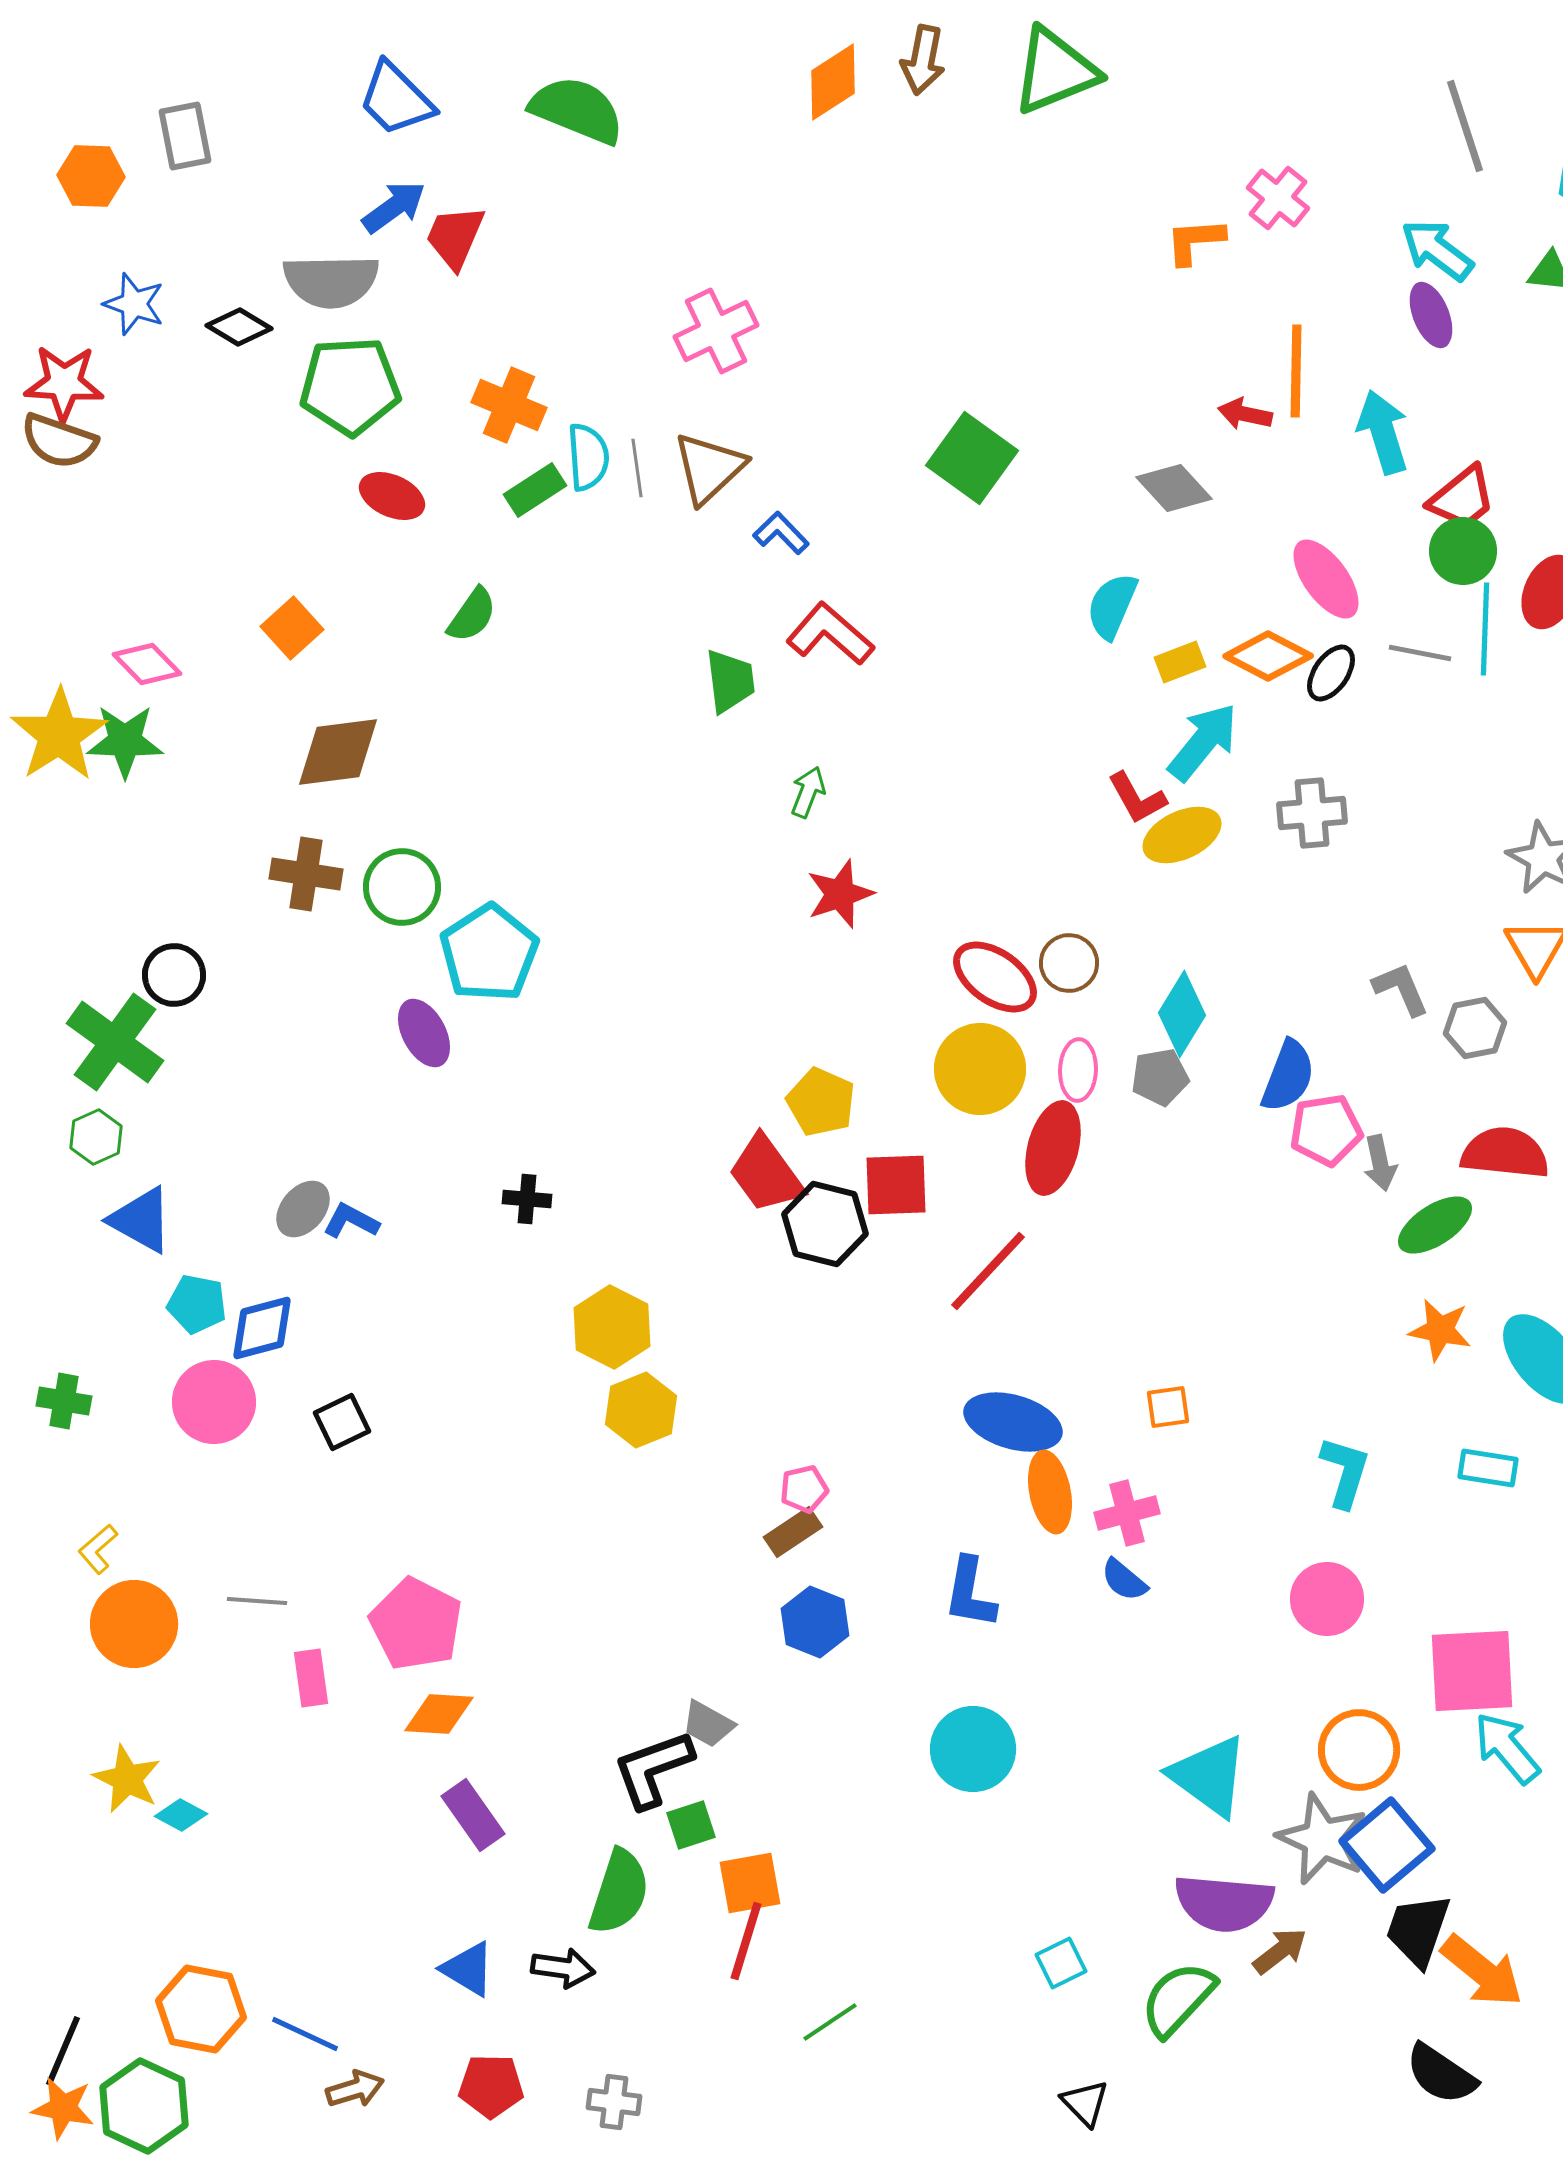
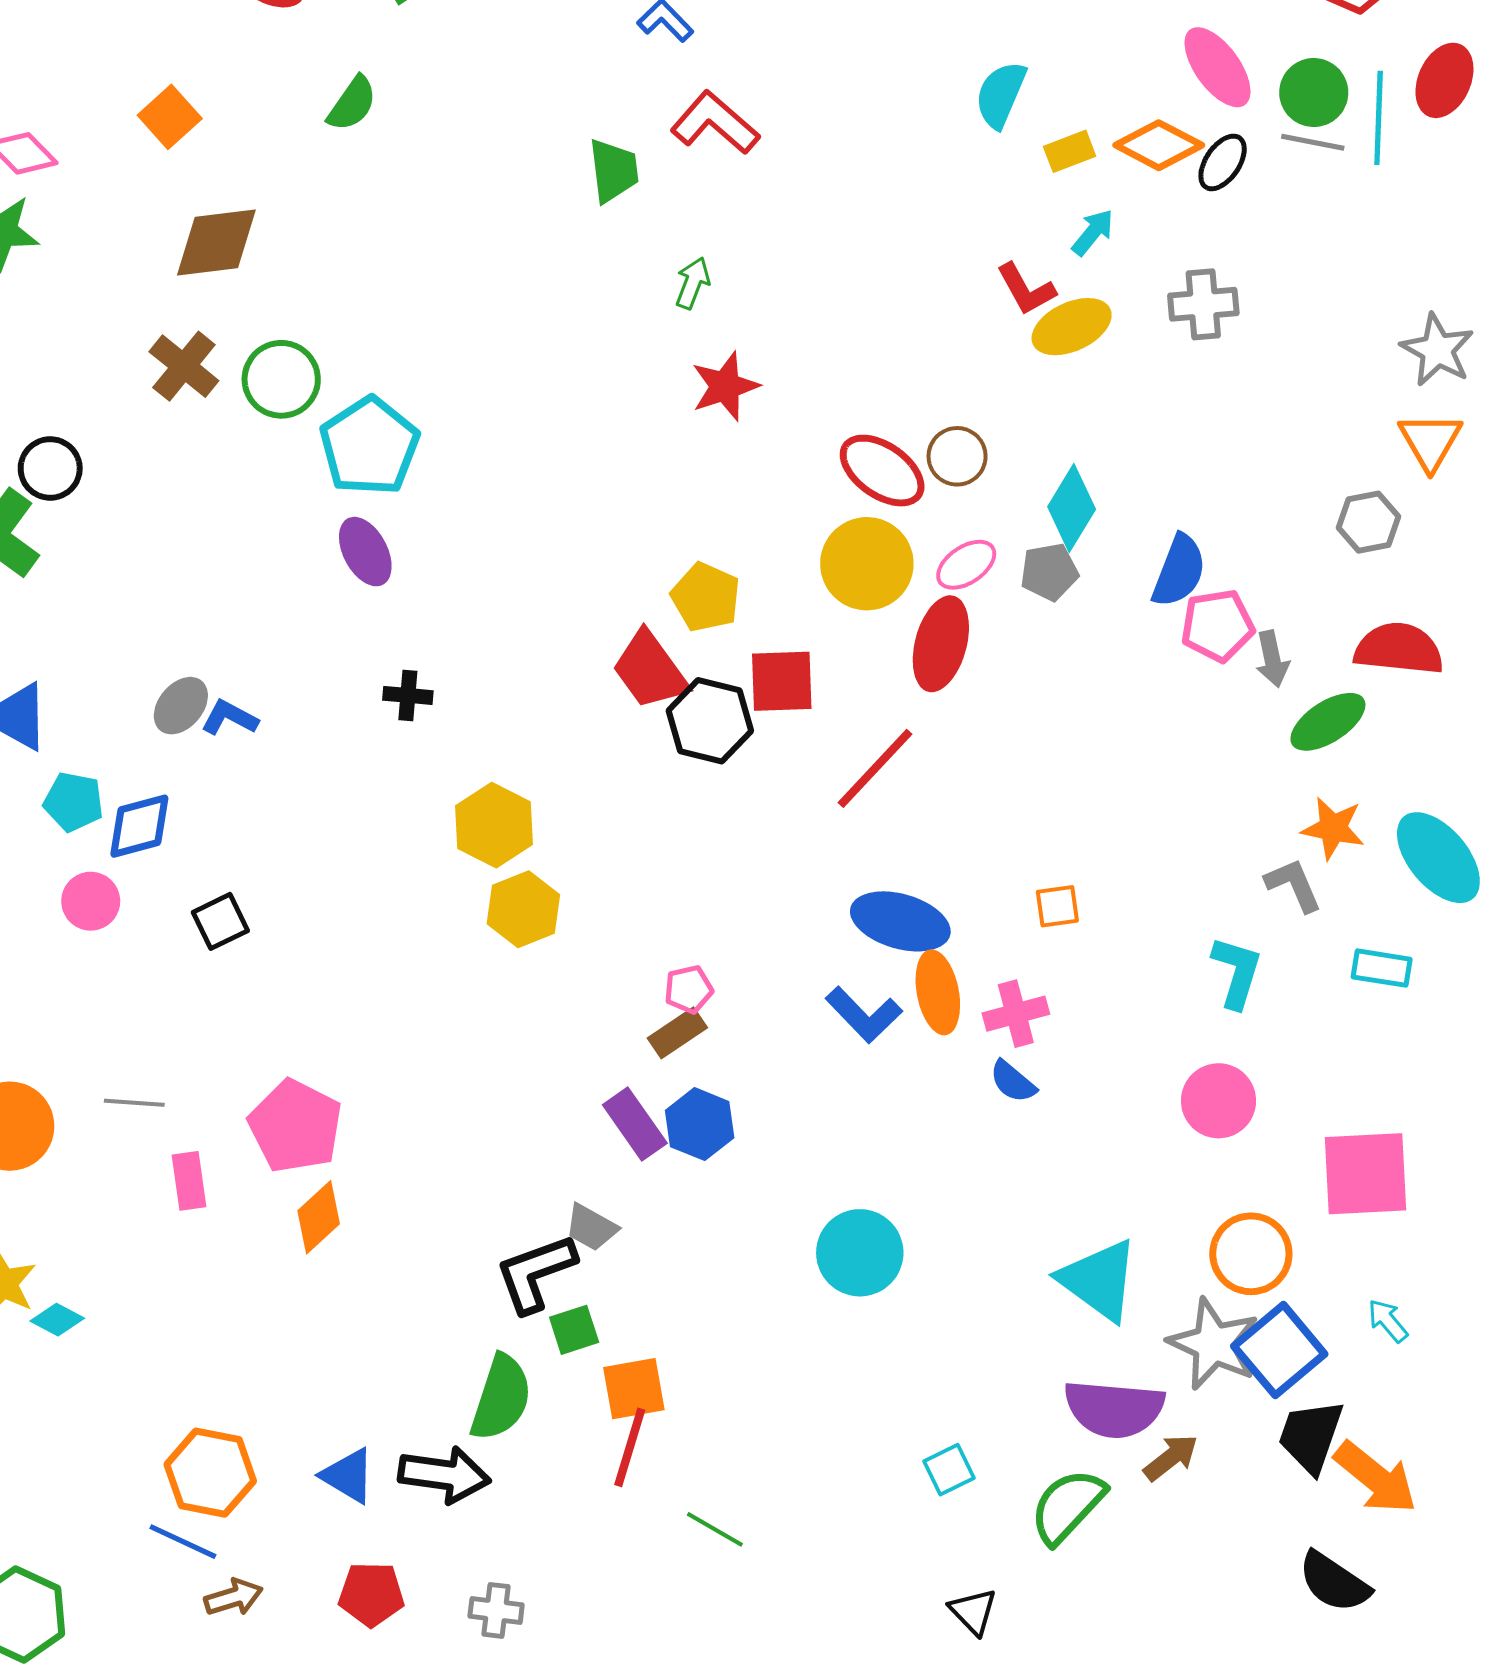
green circle: (1463, 551) -> (1314, 93), moved
cyan arrow: (1203, 742) -> (1093, 232), size x0.6
brown cross: (306, 874) -> (184, 366), turned 30
gray L-shape: (1401, 989) -> (1293, 885), moved
purple ellipse: (424, 1033) -> (365, 552), moved
pink ellipse: (1078, 1070) -> (966, 565), turned 54
pink circle: (214, 1402) -> (91, 901), size x0.7
blue L-shape: (970, 1593) -> (864, 1015), moved, turned -54
orange diamond: (439, 1714) -> (319, 1217), turned -46
cyan arrow: (1507, 1748) -> (1388, 1321), moved, size x0.6
purple rectangle: (473, 1815) -> (635, 1124), moved
black arrow: (563, 1968) -> (444, 1475), size x1.4
orange hexagon: (201, 2009) -> (210, 1473), moved
green line: (830, 2022) -> (715, 1529), turned 64

